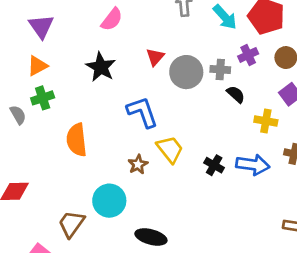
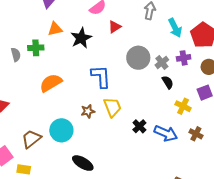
red triangle: (155, 57) -> (115, 27), moved
orange triangle: (37, 66) -> (55, 29), moved
gray cross: (220, 69) -> (162, 62), turned 32
orange semicircle: (77, 140) -> (51, 83), turned 50

